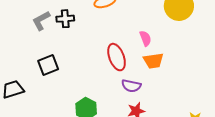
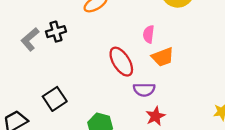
pink semicircle: (145, 38) -> (149, 34), turned -140
black square: (48, 65) -> (55, 99), moved

